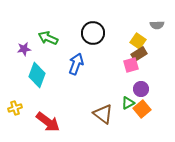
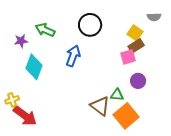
green triangle: (128, 103) -> (117, 95), moved, turned 32
orange square: (142, 109) -> (126, 116), moved, size x1.4
red arrow: (48, 122) -> (25, 116), moved

